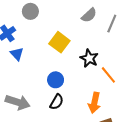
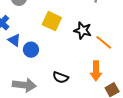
blue circle: (56, 80) -> (31, 50), moved
black semicircle: (57, 102) -> (61, 77), turned 91

